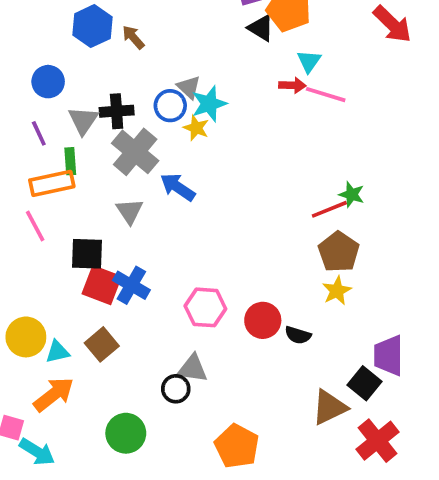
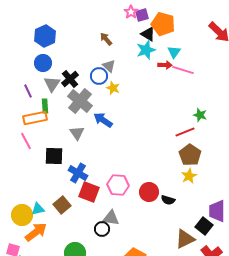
blue hexagon: (93, 26) -> (45, 36), moved
brown arrow: (133, 37) -> (106, 39), moved
blue circle: (48, 82) -> (43, 63), moved
cyan star: (209, 104) -> (146, 50), moved
black cross: (117, 111) -> (70, 79), turned -36
green star: (352, 194) -> (200, 115), moved
red square: (102, 285) -> (89, 192), moved
yellow circle: (26, 337) -> (22, 215), moved

